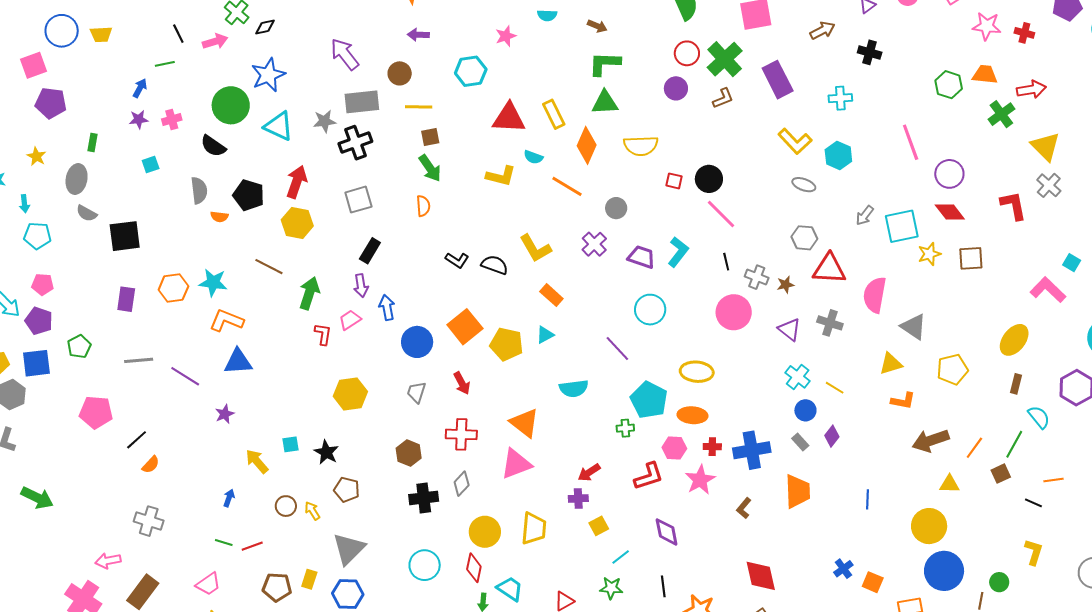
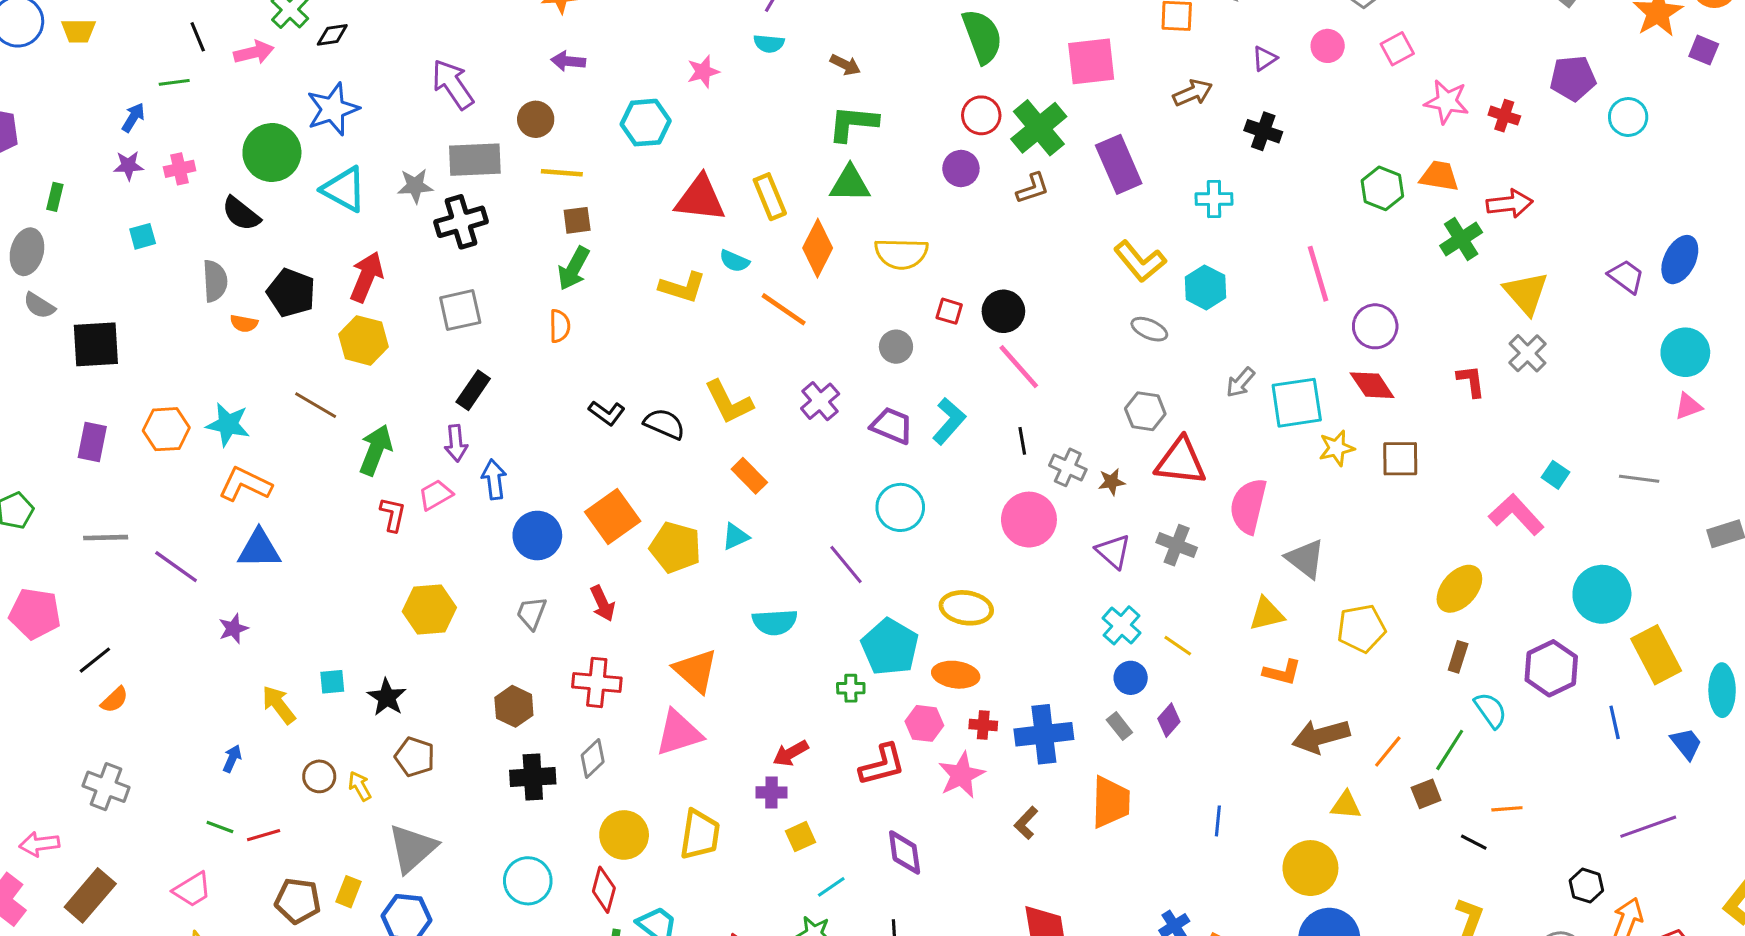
green arrow: (430, 168) -> (574, 268), turned 60
red L-shape: (1013, 205) -> (1471, 381), size x0.7
gray circle: (616, 208) -> (896, 347), moved

